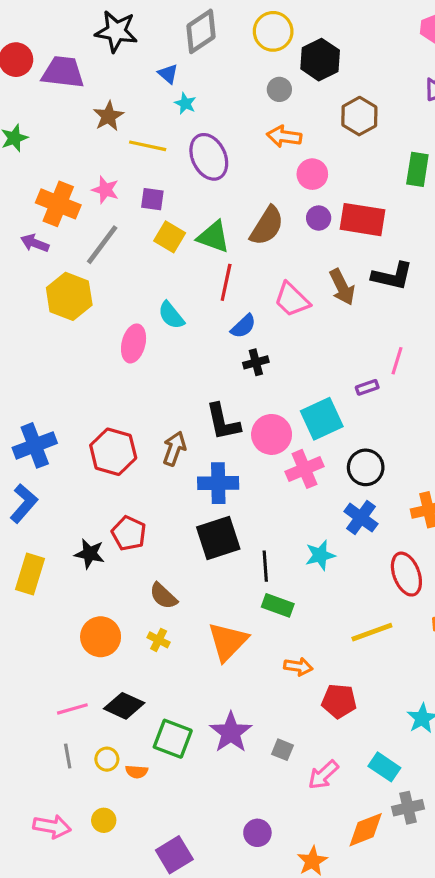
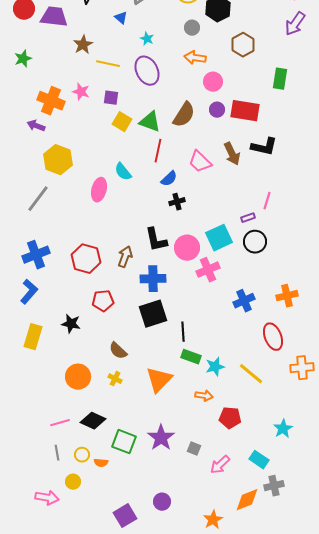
cyan star: (185, 104) -> (147, 39), moved
gray line: (102, 245) -> (38, 199), moved
black circle: (366, 467) -> (255, 242), moved
blue cross: (361, 518) -> (244, 301), turned 30
red pentagon: (129, 533) -> (103, 301), moved, turned -30
cyan star: (320, 555) -> (215, 367), moved
yellow line: (372, 632) -> (251, 374), turned 60
yellow circle: (104, 820) -> (73, 482), moved
purple circle: (257, 833) -> (162, 502), moved

